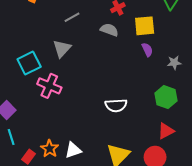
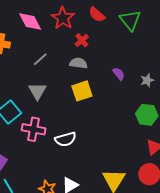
yellow square: (145, 26) -> (82, 91), moved
white semicircle: (116, 105) -> (66, 139), moved

